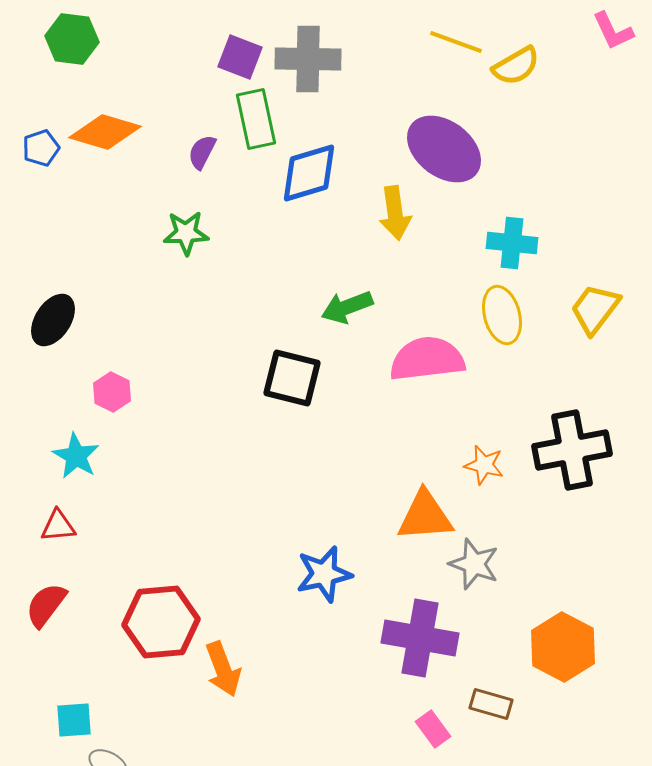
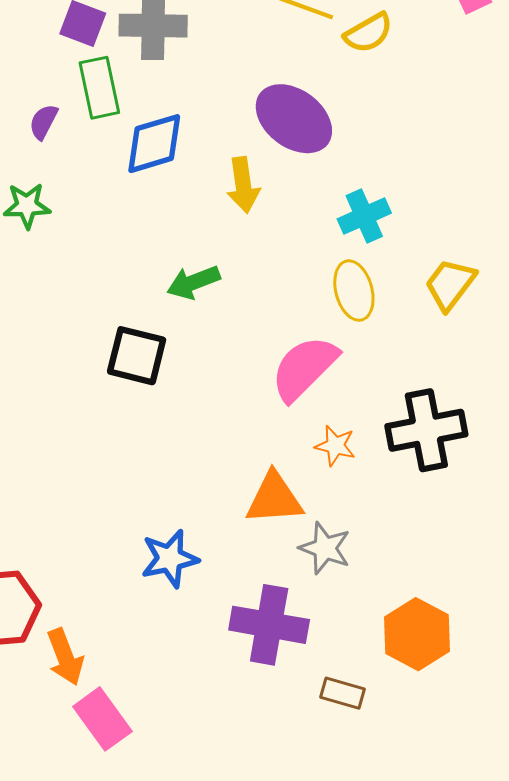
cyan cross: (512, 243) -> (364, 216), turned -30
pink semicircle: (427, 359) -> (304, 368), moved, turned -38
pink rectangle: (433, 729) -> (102, 719), moved, size x1.6

